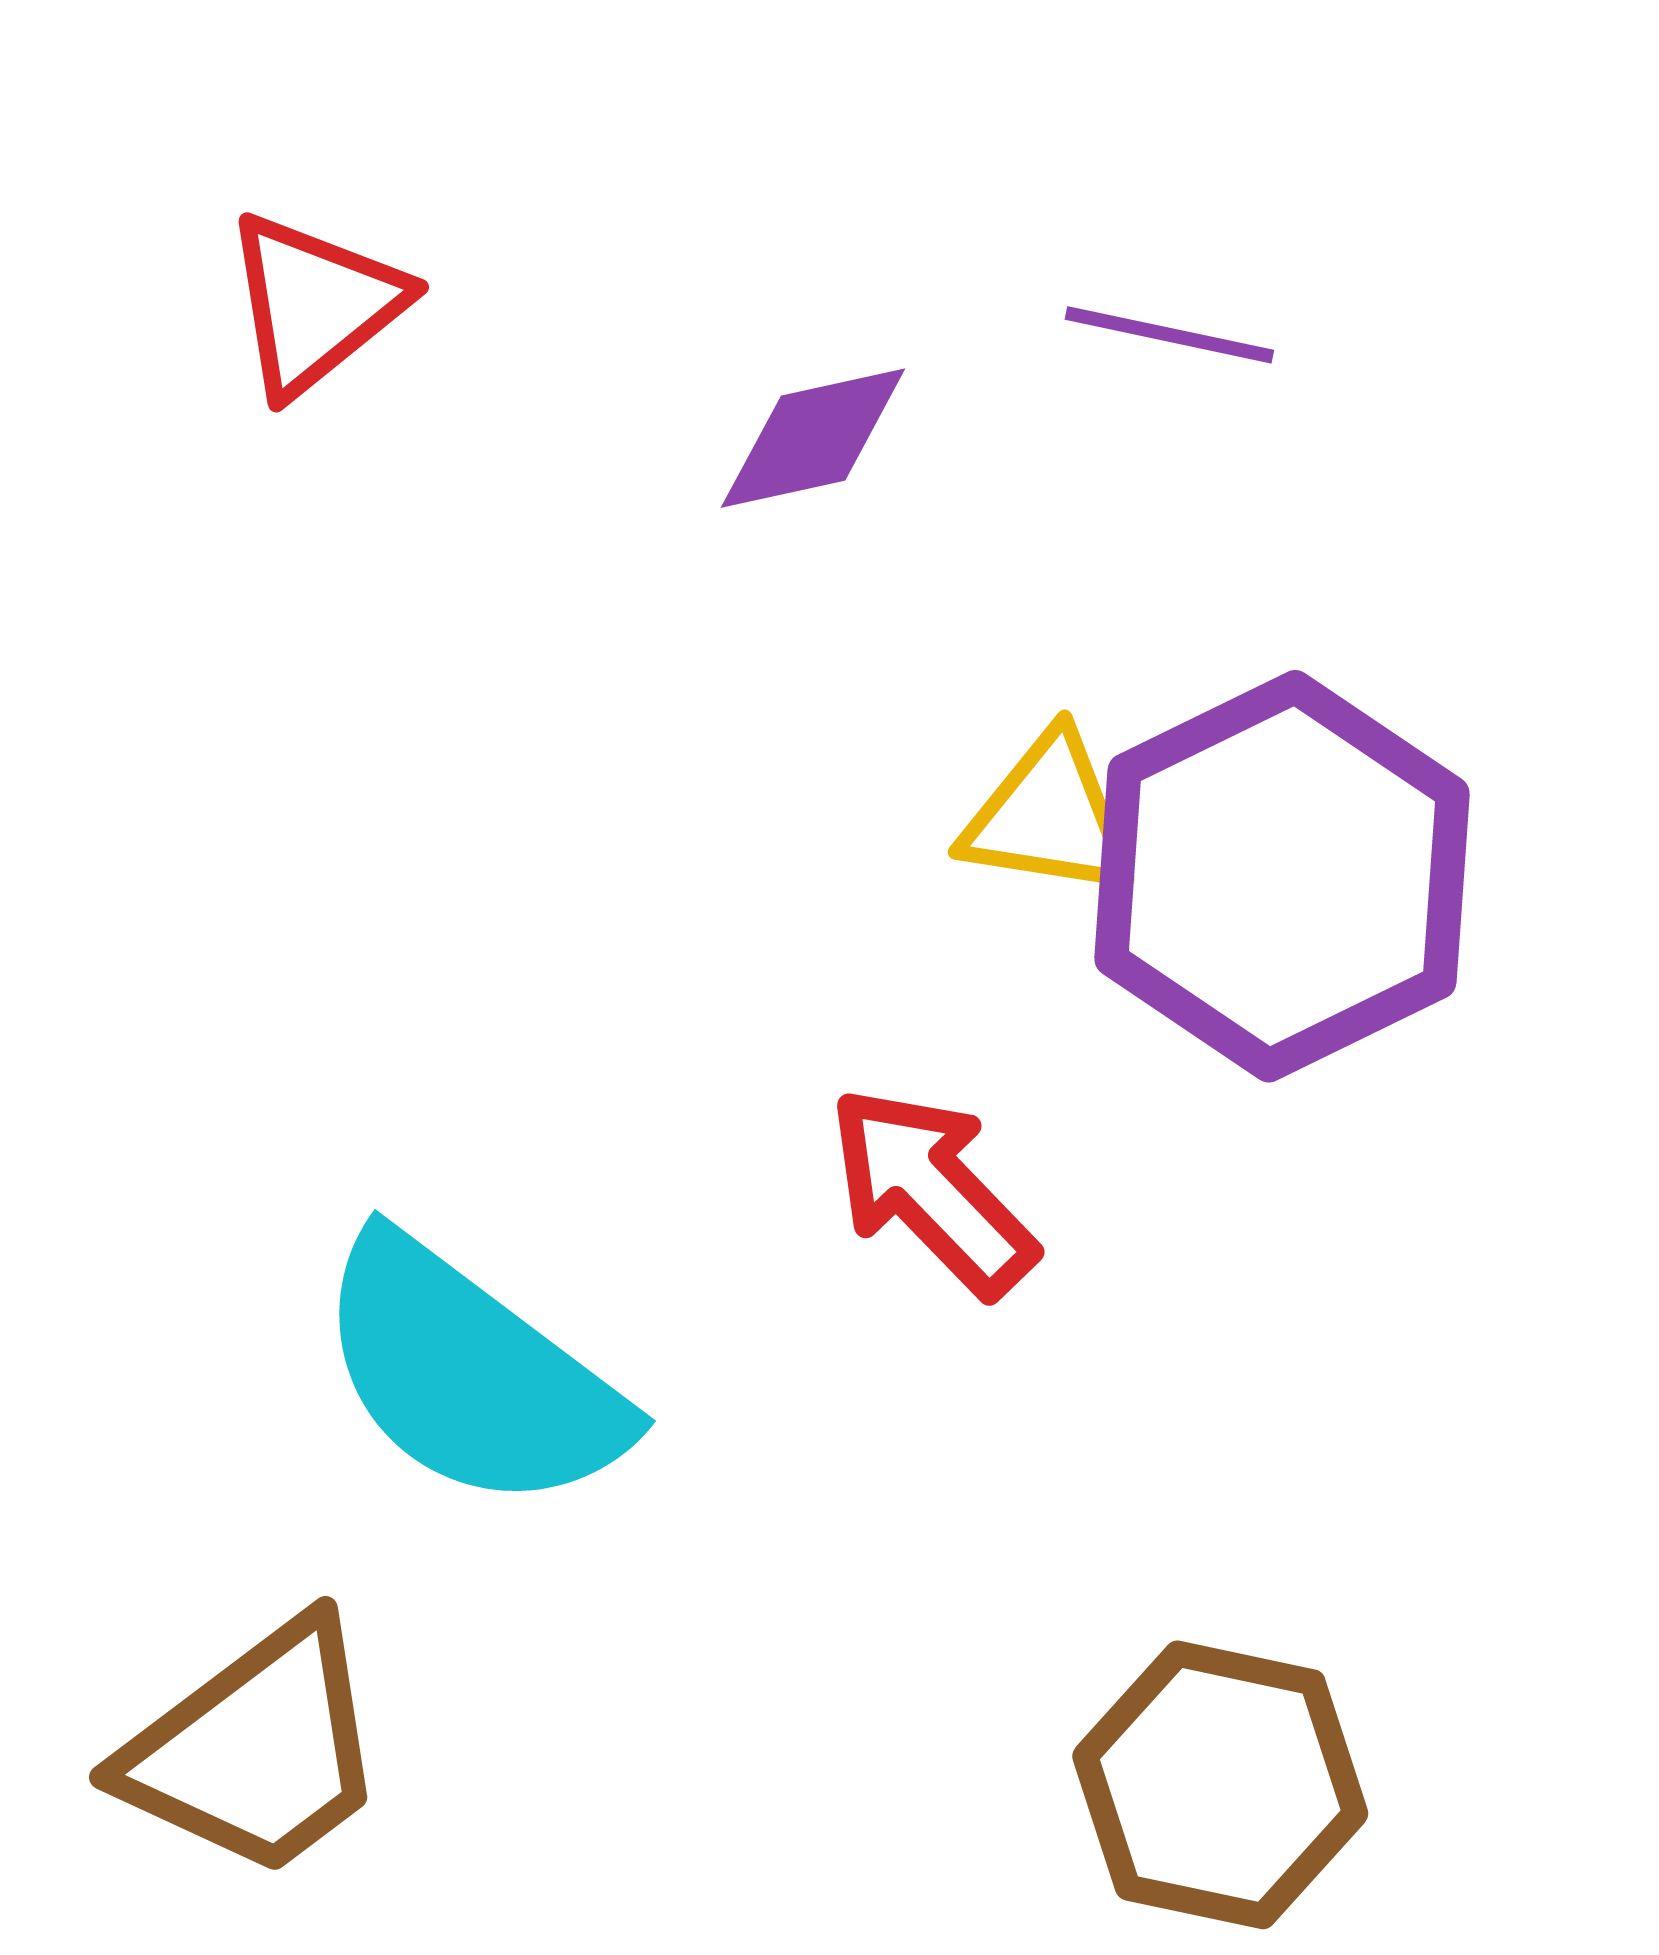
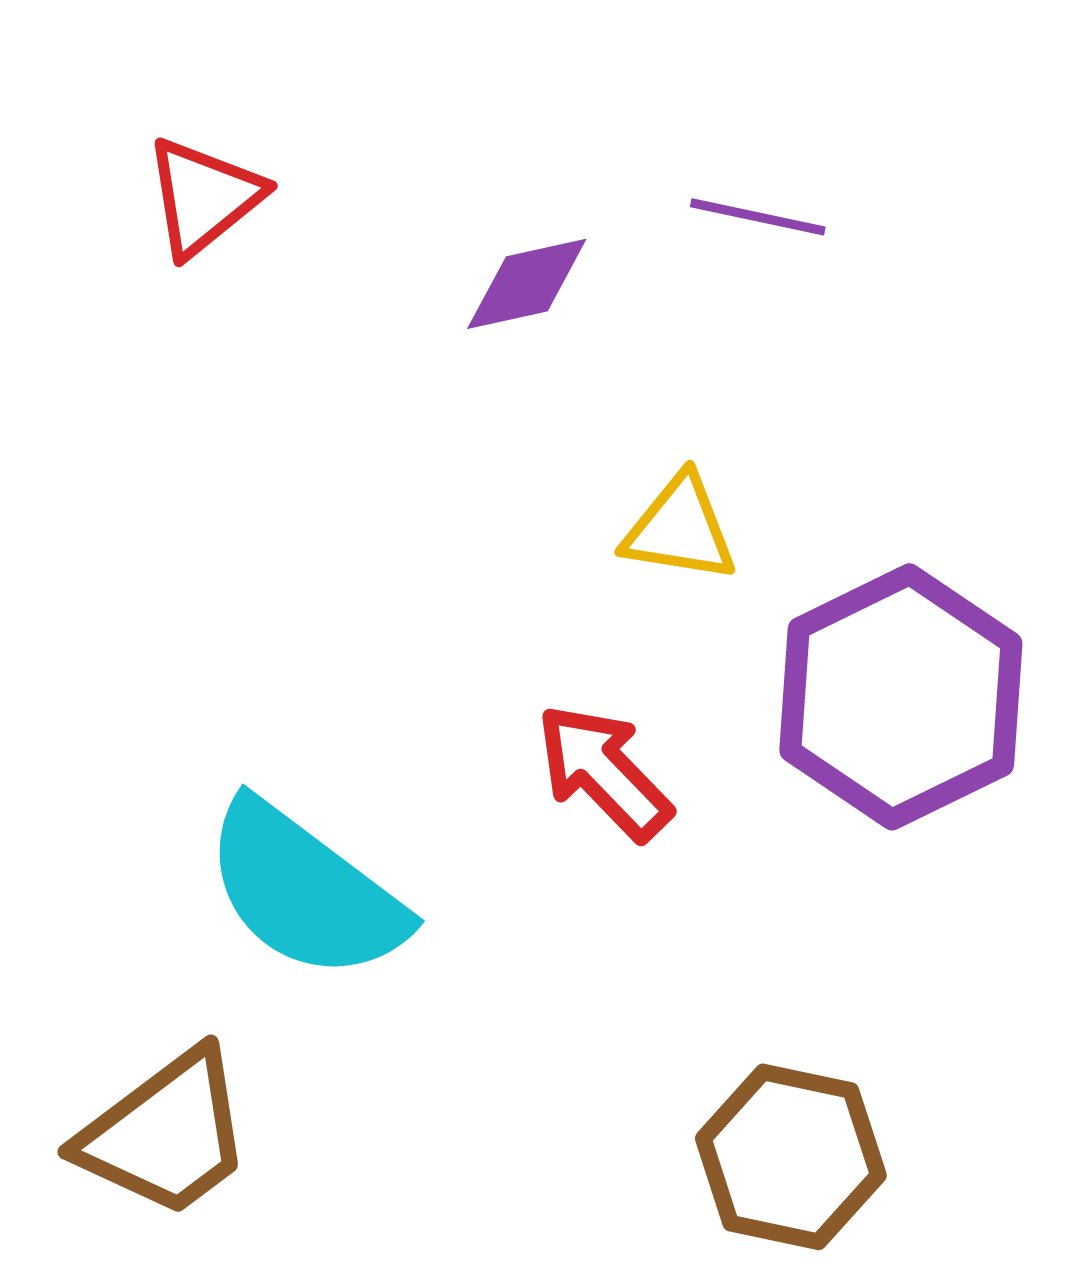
purple hexagon: (1282, 876) -> (901, 697), moved

